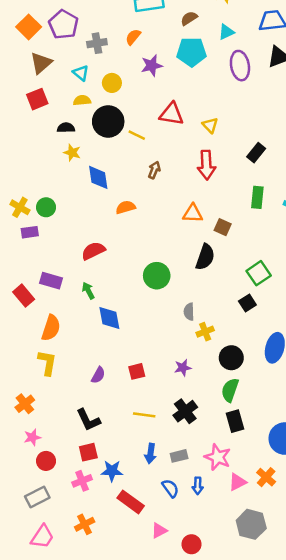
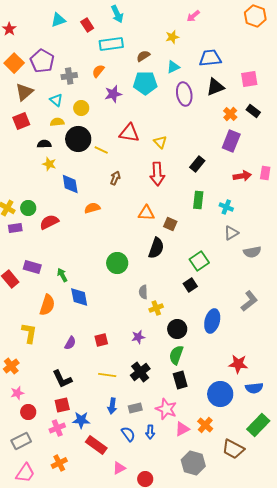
red semicircle: (93, 251) -> (49, 222), moved
orange semicircle: (51, 328) -> (47, 305), moved

